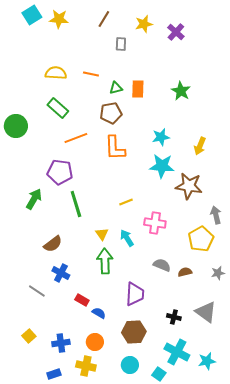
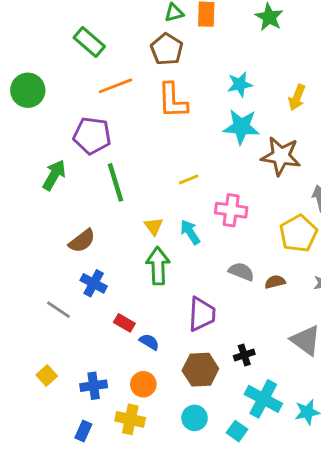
brown pentagon: (111, 113) -> (167, 49), turned -30
green circle: (16, 126) -> (28, 90), moved
black cross: (174, 317) -> (244, 355), moved, turned -32
blue rectangle: (54, 374) -> (83, 431), turned -48

